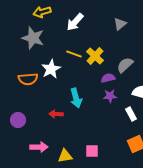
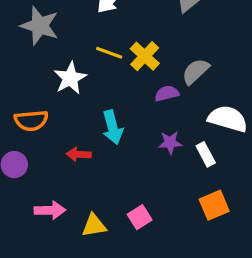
orange semicircle: (28, 79) -> (31, 120), moved
purple star: (110, 96) -> (170, 143), moved
pink square: (92, 151) -> (140, 217), turned -32

